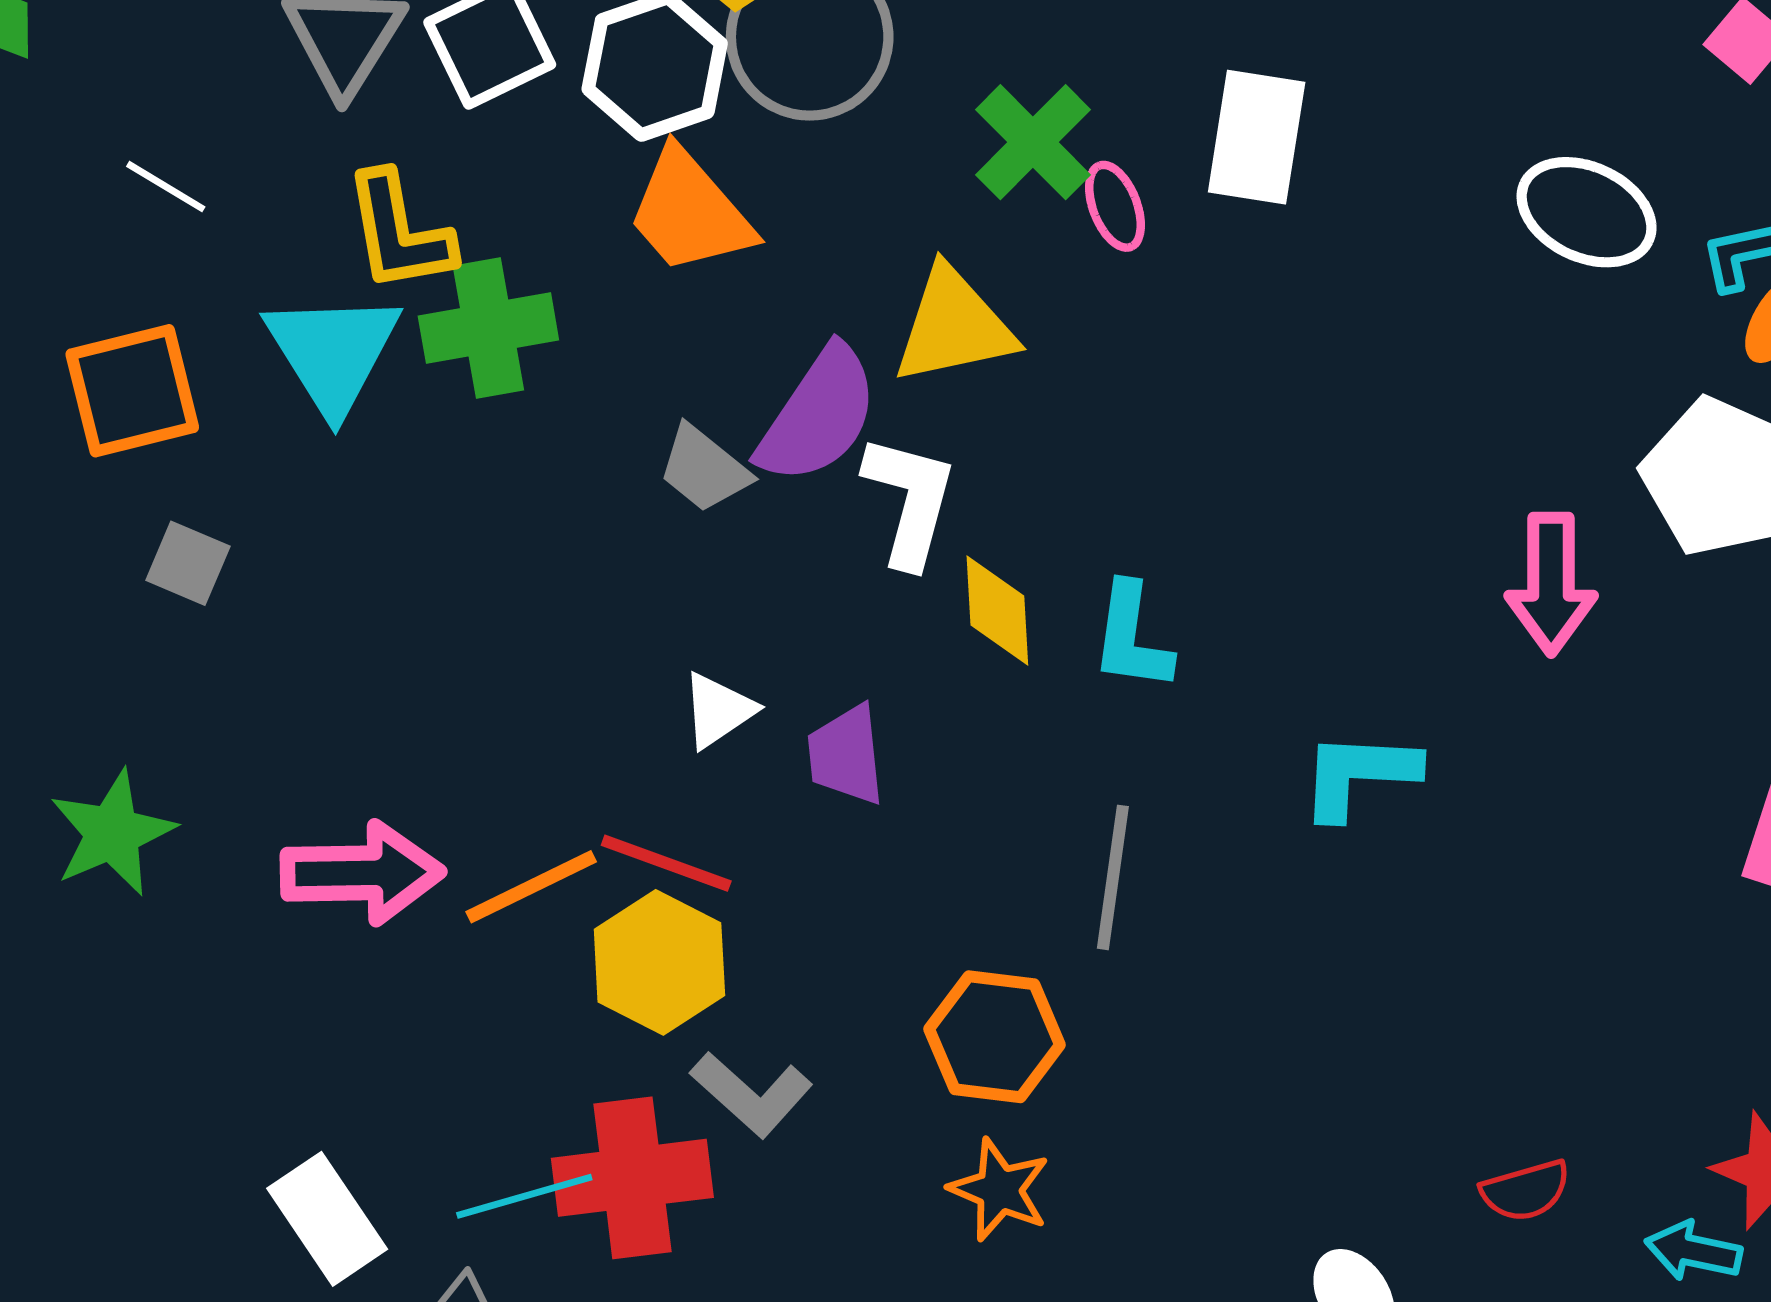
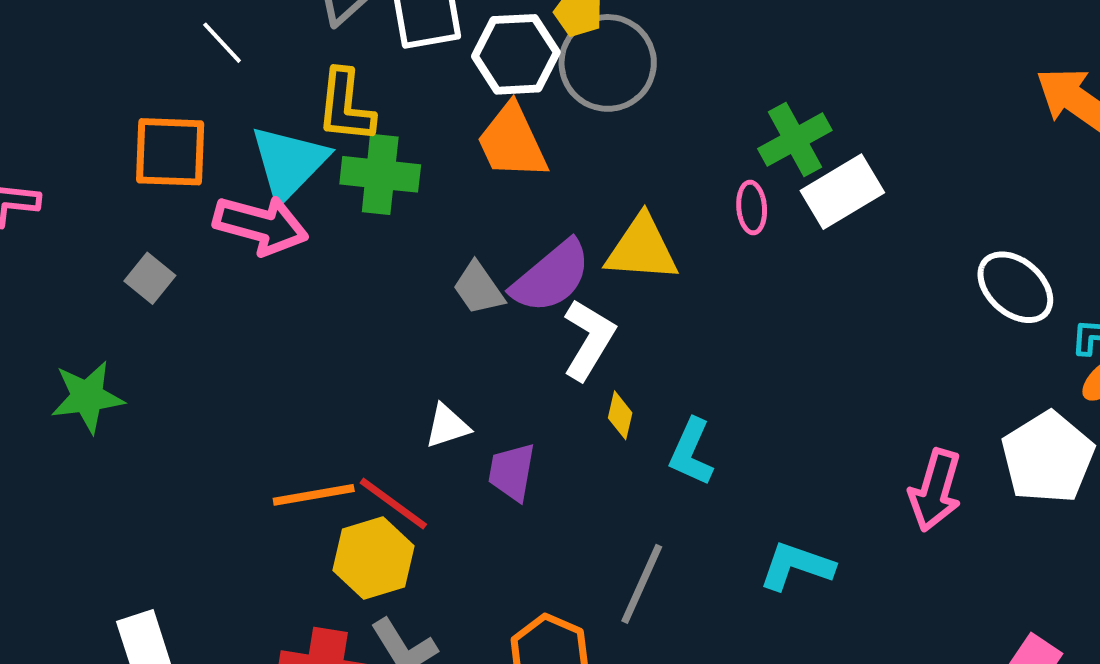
white rectangle: (1257, 137) -> (842, 192), turned 34
green cross: (1033, 142) -> (795, 140), moved
gray square: (188, 563) -> (150, 278), moved
yellow diamond: (997, 610) -> (620, 415), size x0.7
pink arrow: (362, 873) -> (261, 225), moved

